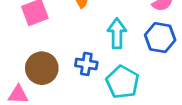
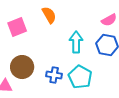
blue cross: (86, 64) -> (54, 75), moved

